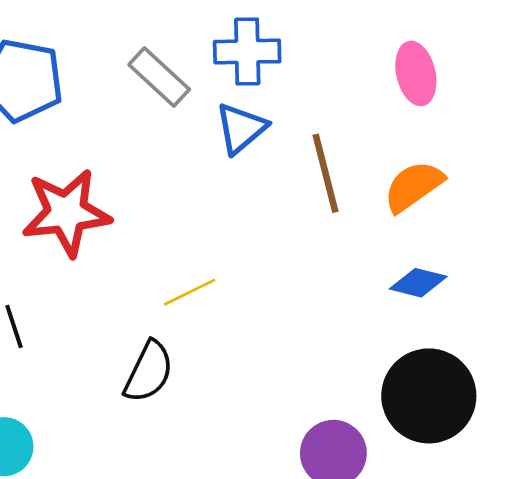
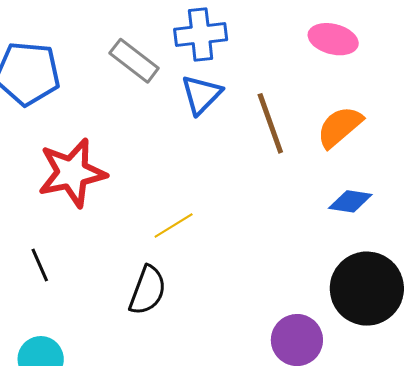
pink ellipse: (416, 73) -> (333, 39), turned -57

